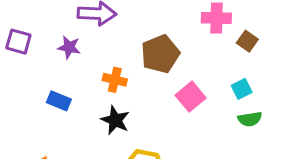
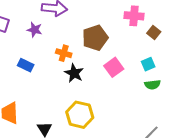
black star: (115, 120) -> (74, 73), moved

